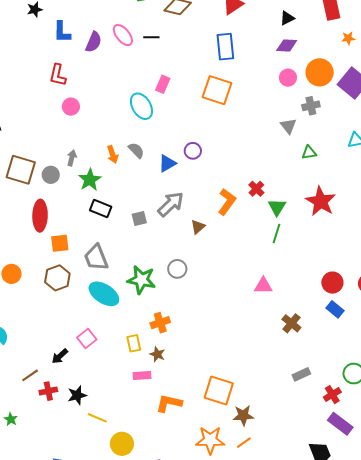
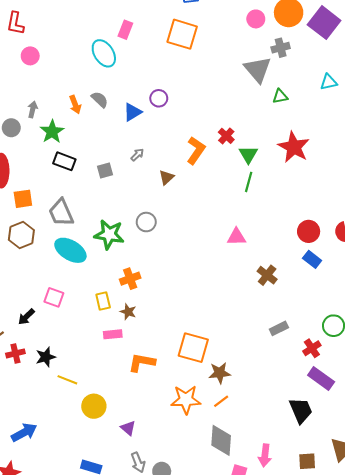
gray triangle: (288, 126) -> (258, 69), size x1.6
gray arrow: (171, 204) -> (137, 155), size x0.5
pink square: (87, 339) -> (54, 297), turned -30

